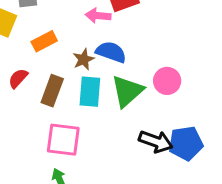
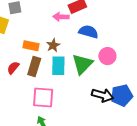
orange rectangle: (44, 41) -> (31, 46), moved, turned 42
blue semicircle: (111, 52) -> (88, 32), moved
red semicircle: (18, 78) -> (13, 68), moved

